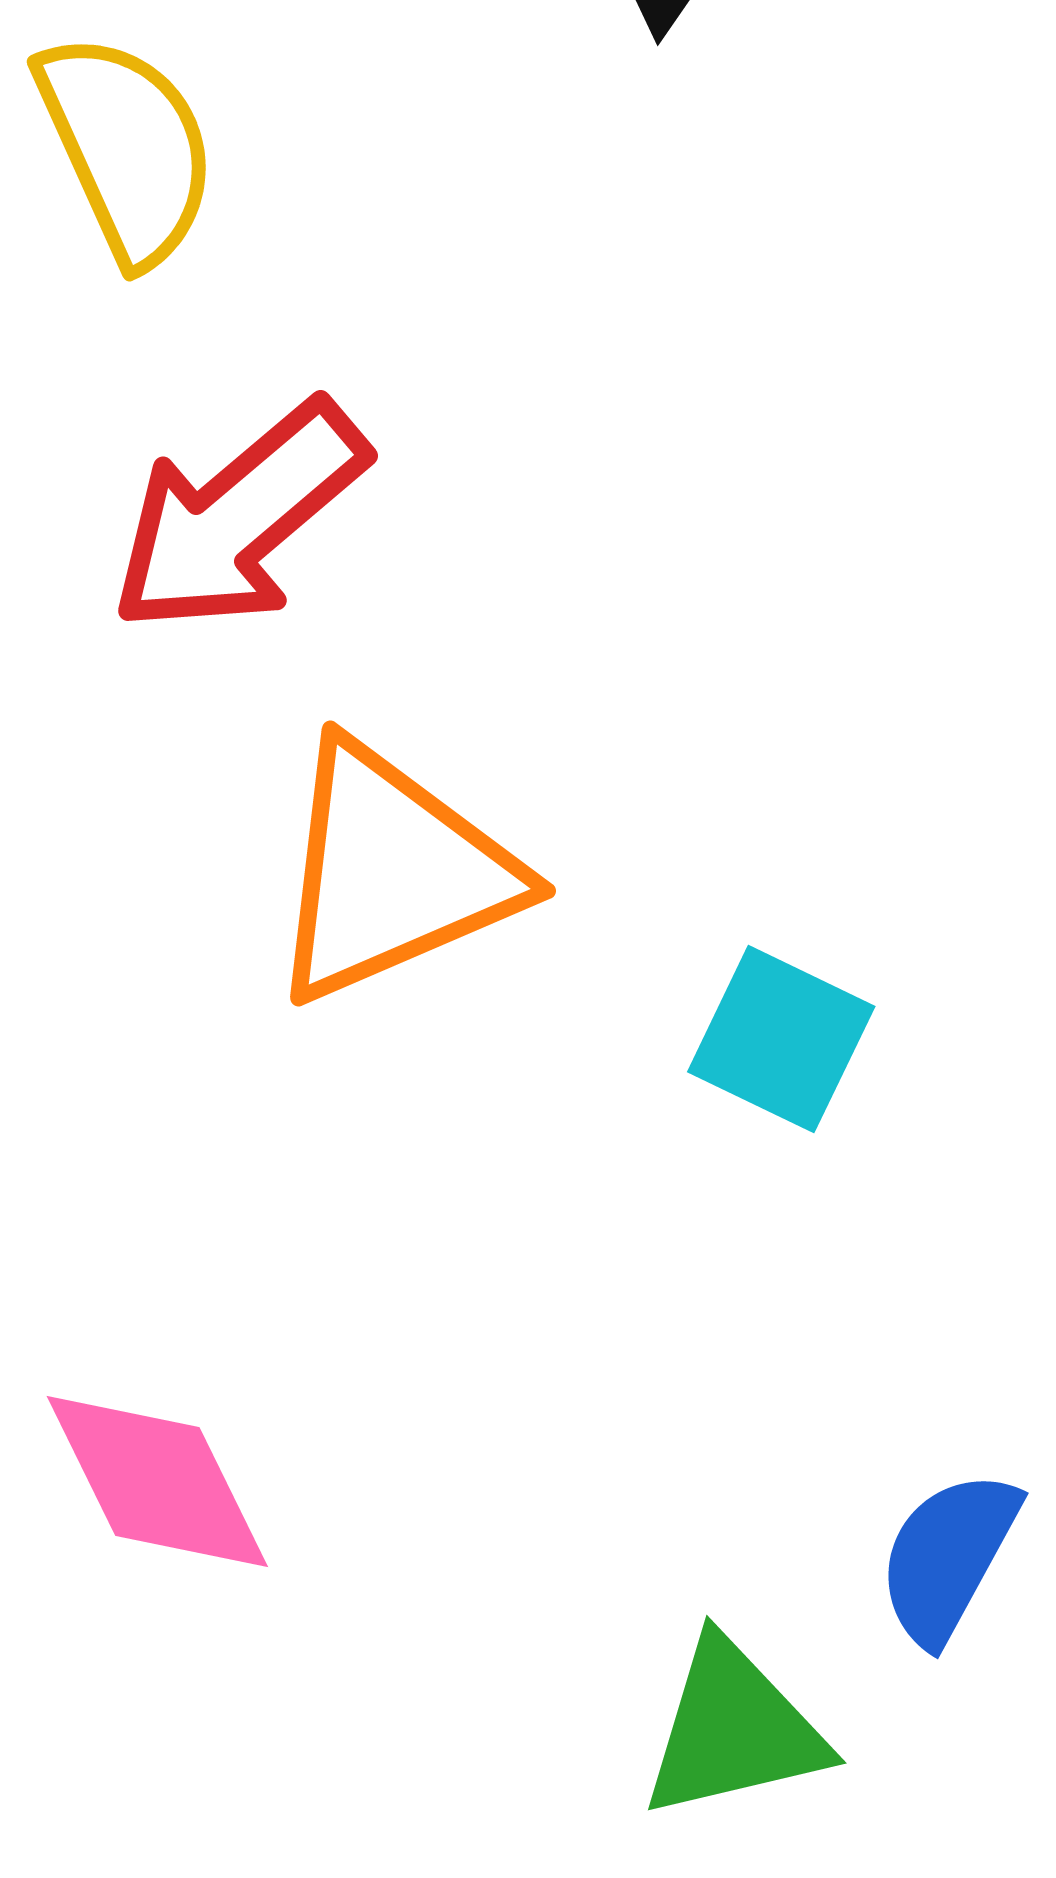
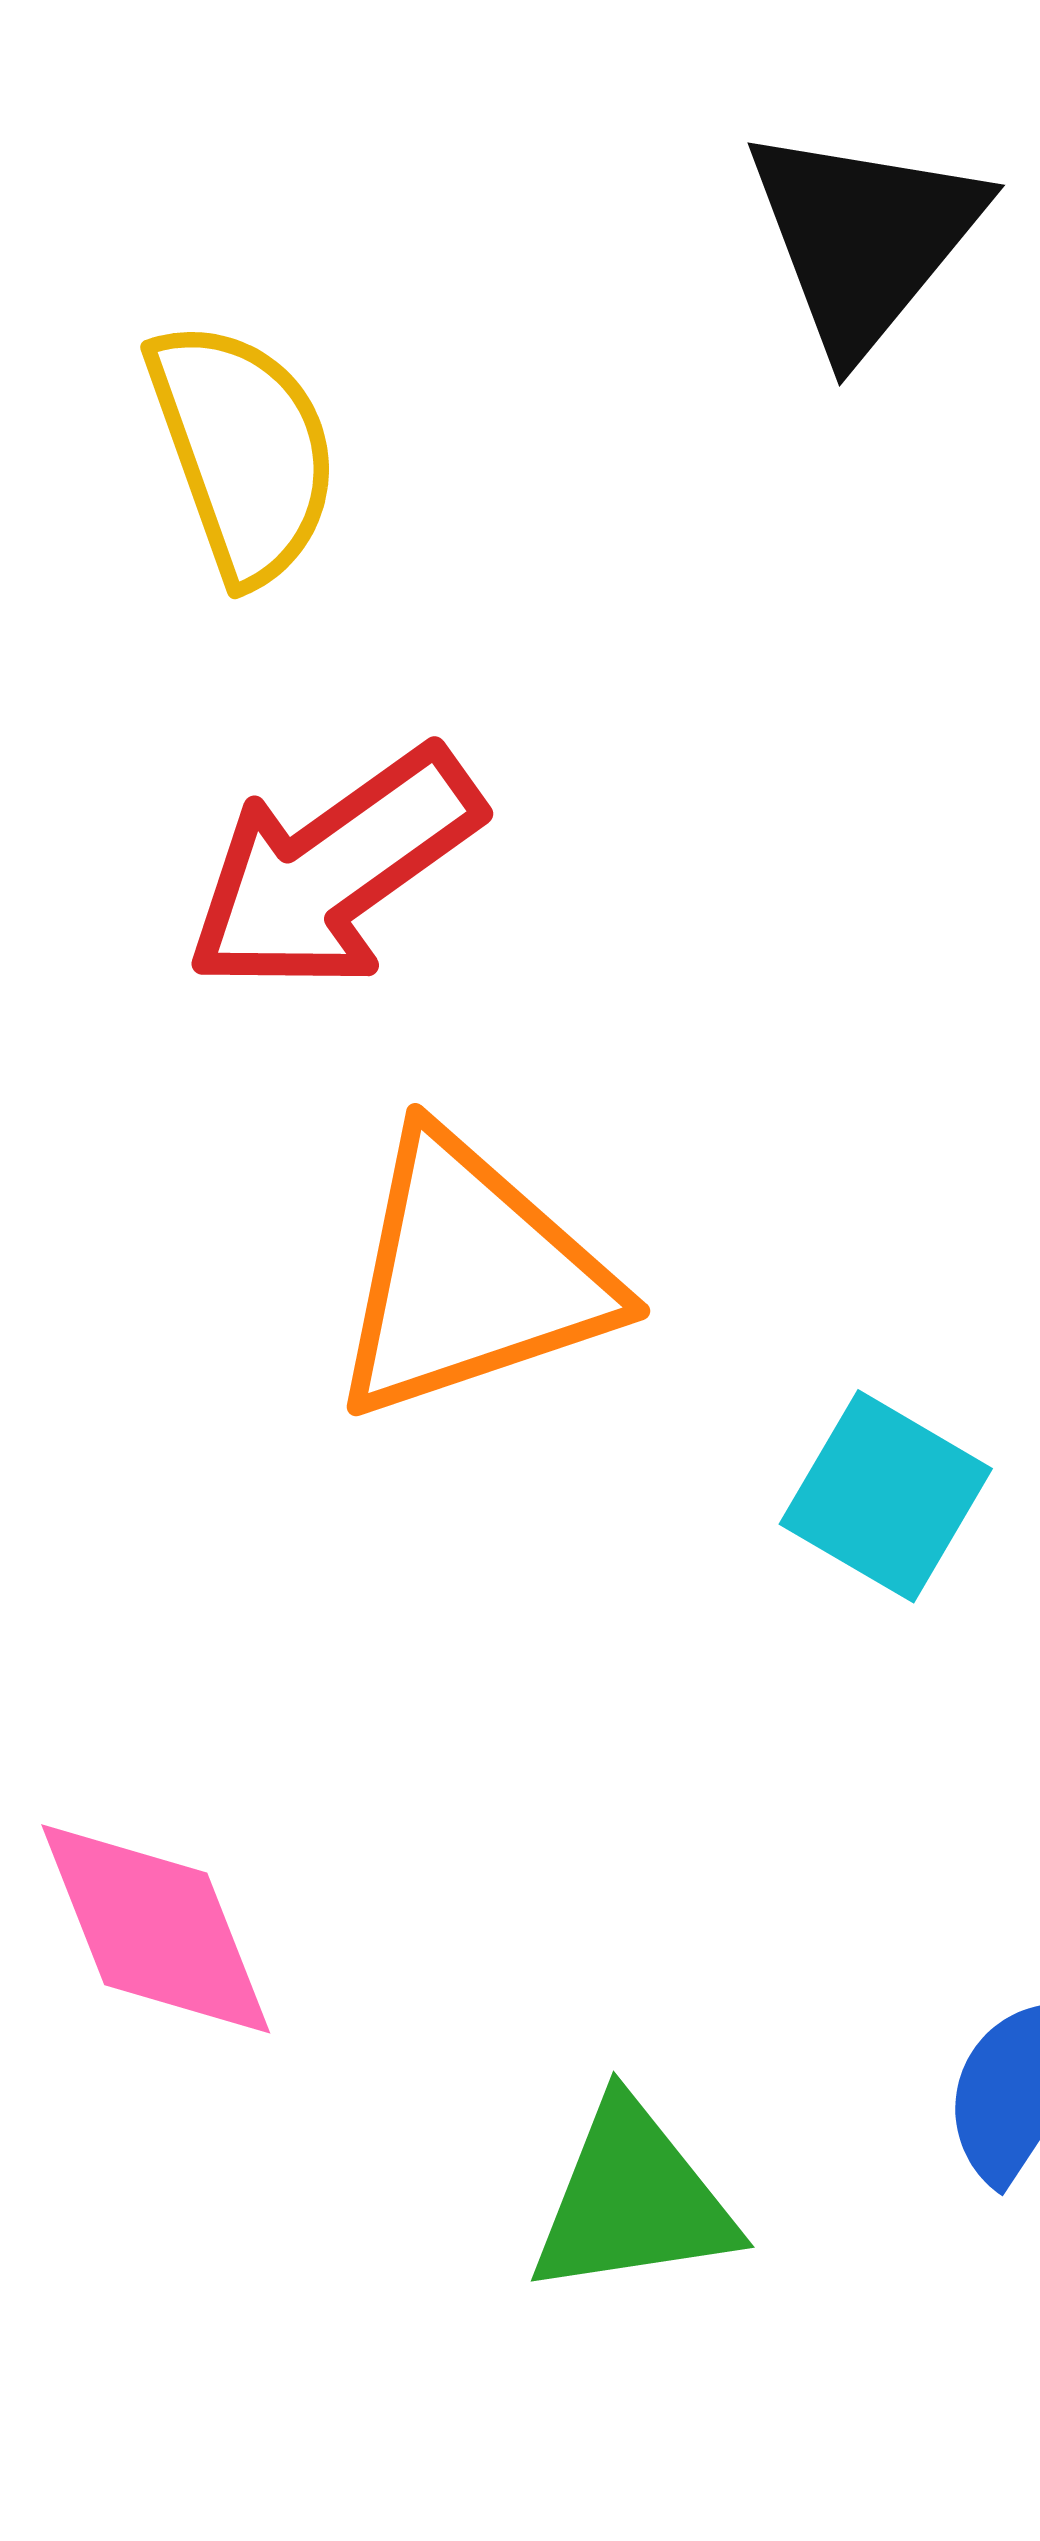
green triangle: (734, 1730) -> (633, 2200), moved

